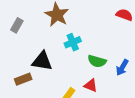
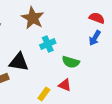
blue arrow: (122, 67) -> (95, 38), moved

